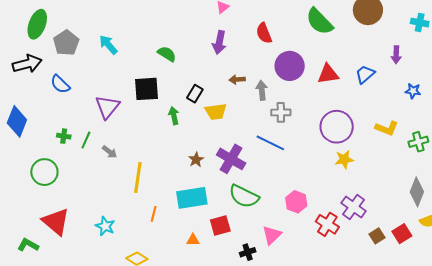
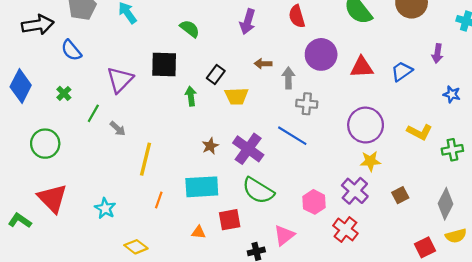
green cross: (64, 136) -> (64, 93), moved, turned 32
purple cross: (354, 207) -> (355, 191), moved
brown square: (377, 236) -> (400, 195), moved

